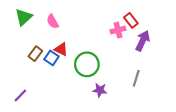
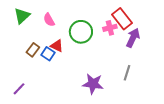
red rectangle: (131, 20) -> (122, 19), size x1.5
green circle: (87, 64) -> (81, 32), moved
purple star: (100, 90) -> (93, 84), size x1.5

